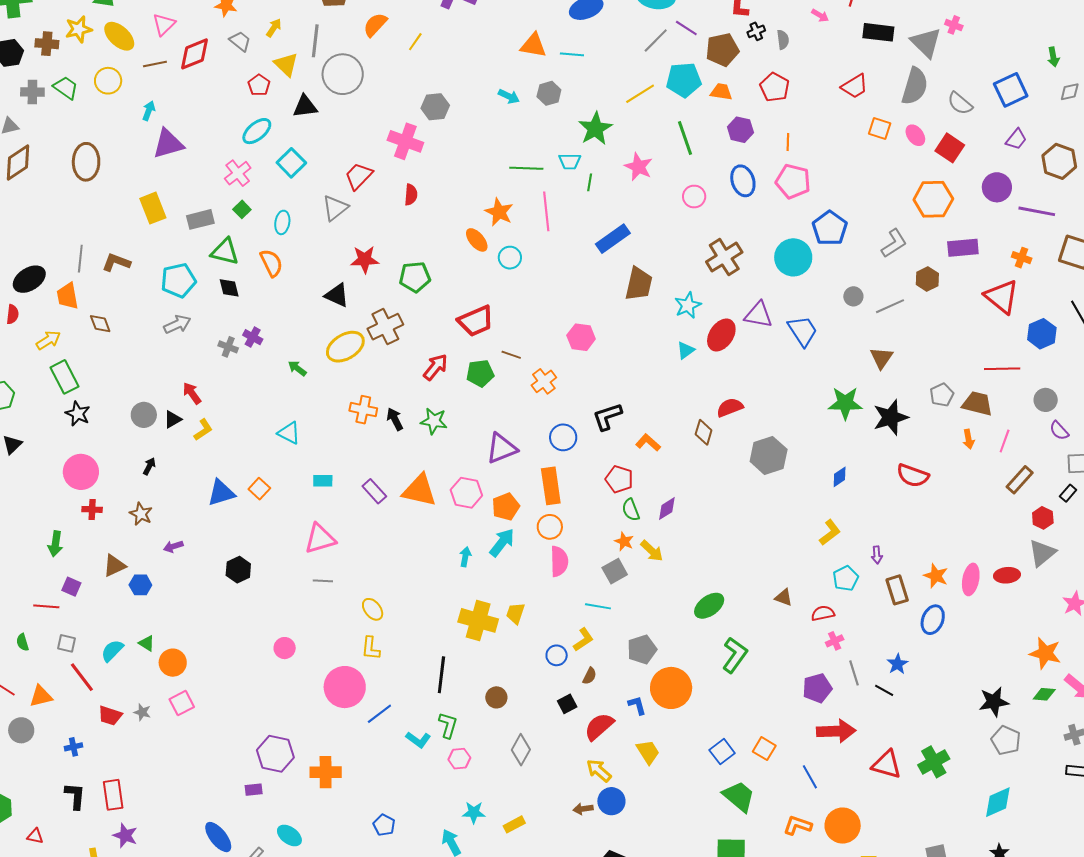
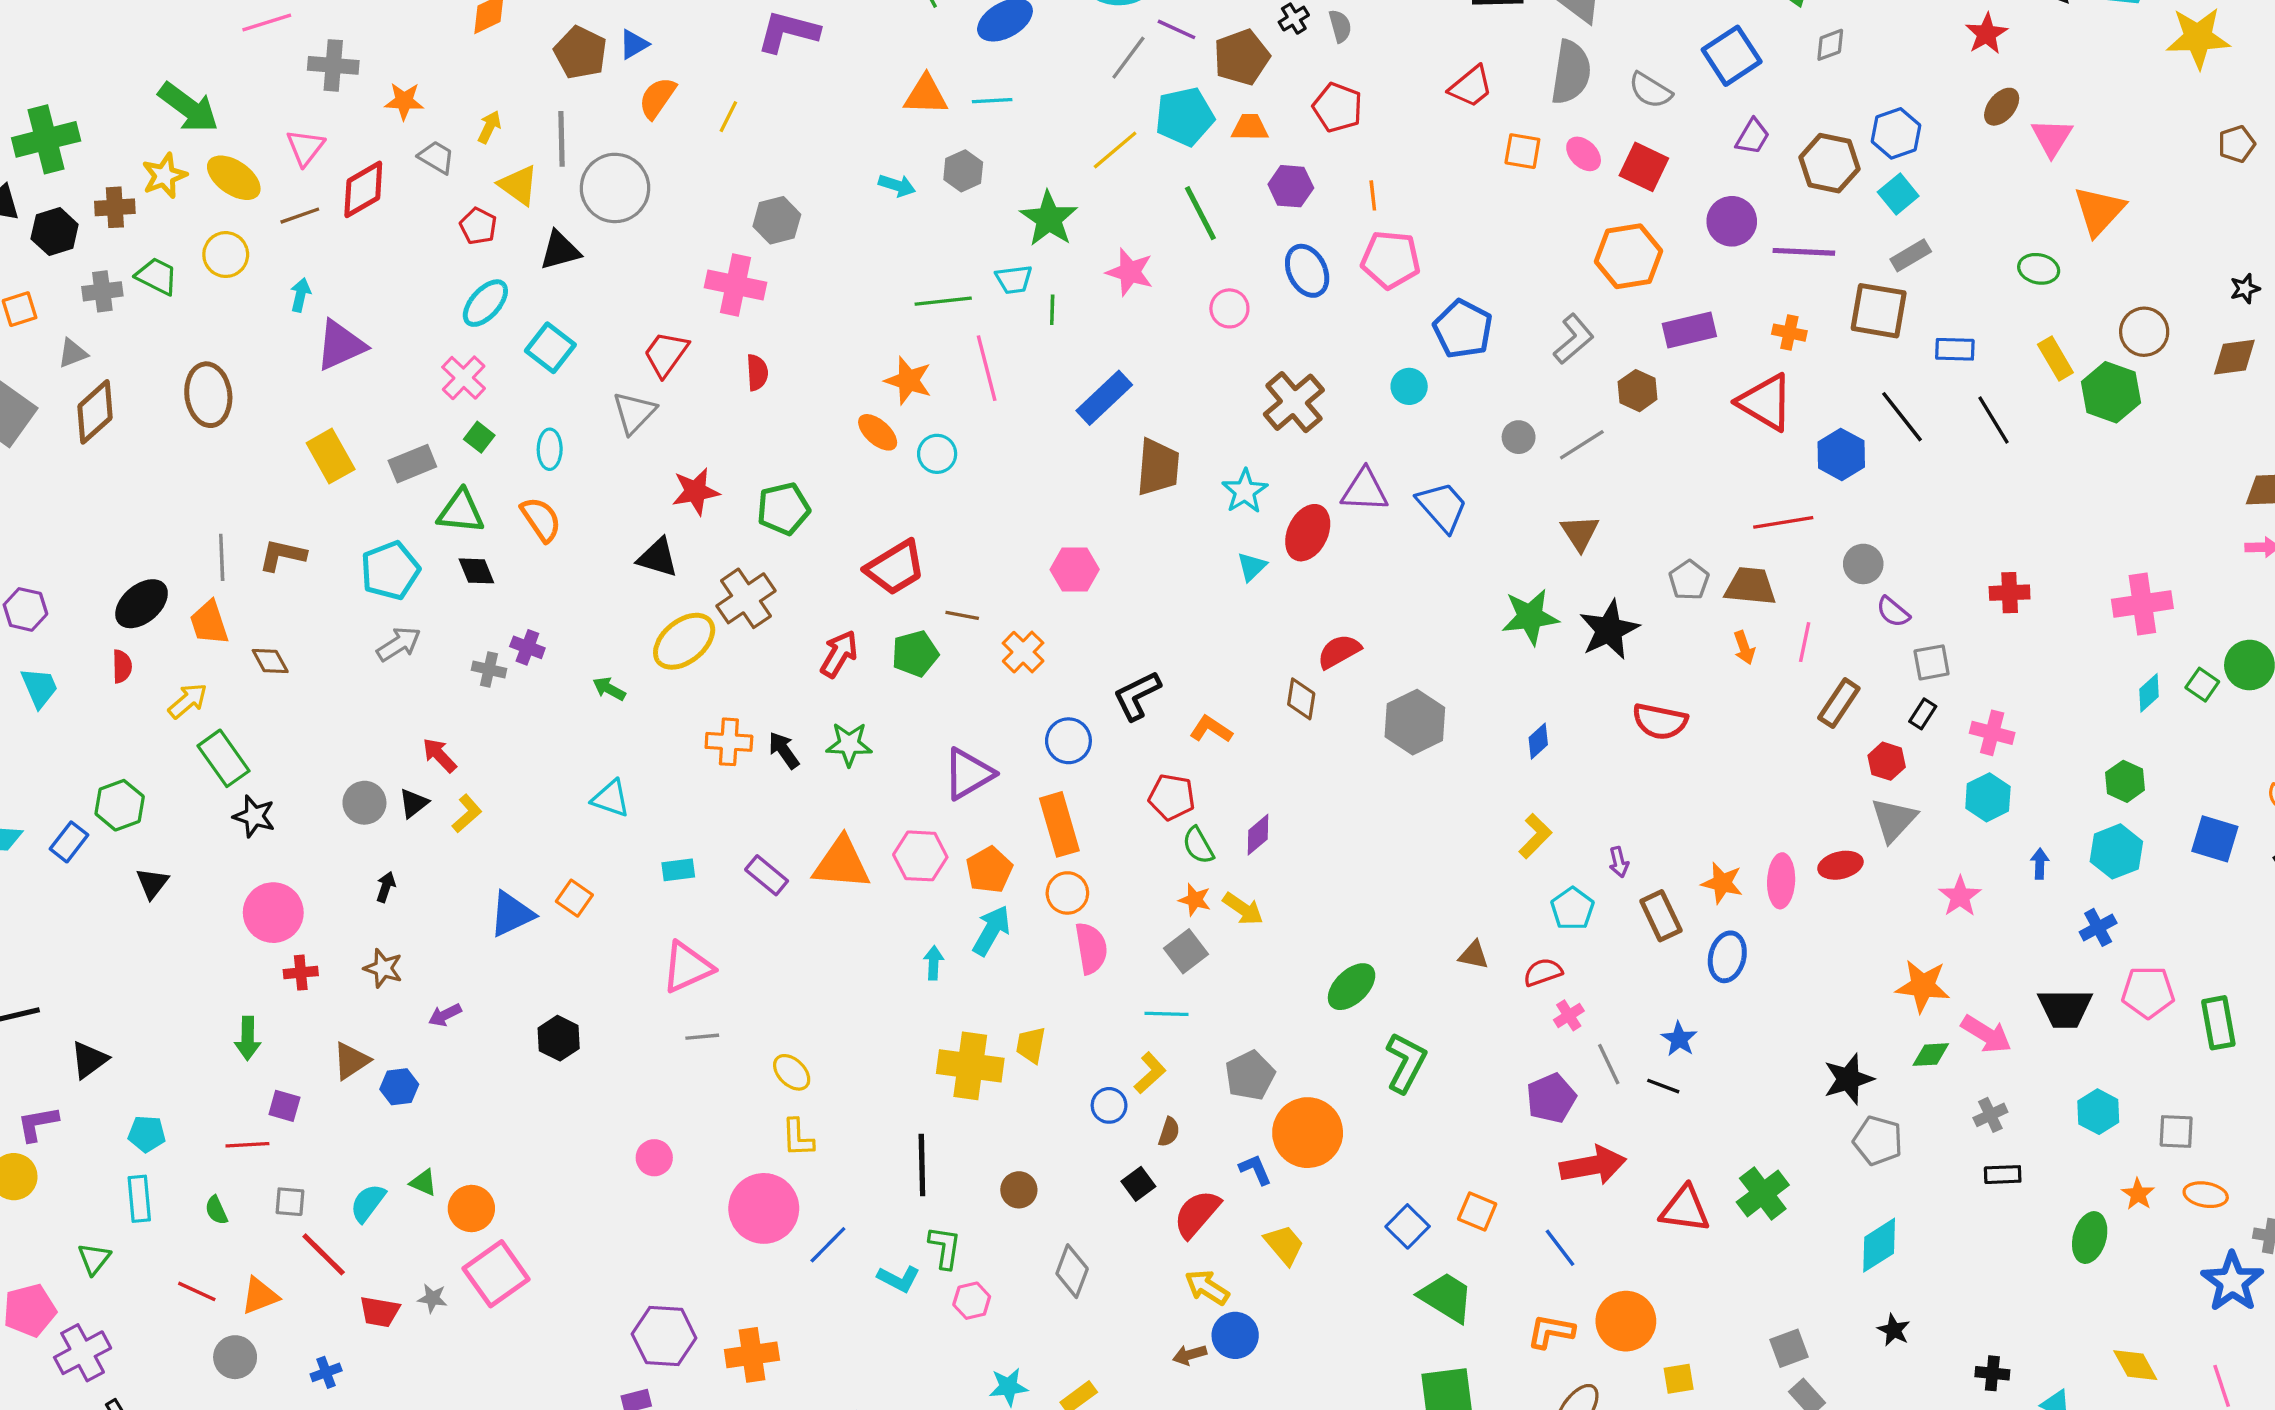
cyan circle: (793, 257) -> (1409, 386), size x0.6
pink square: (182, 703) -> (496, 1274), size x1.5

